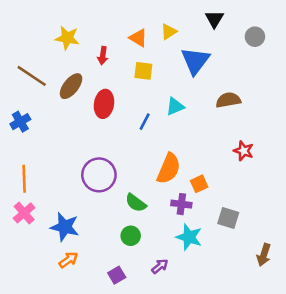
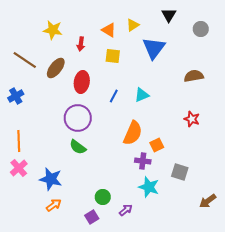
brown semicircle: (228, 100) -> (194, 76), moved
cyan triangle: (175, 106) -> (142, 95), moved
purple circle: (99, 175) -> (78, 118), moved
green semicircle: (136, 203) -> (78, 147), moved
green circle: (131, 236) -> (103, 197), moved
brown arrow: (264, 255) -> (208, 201), turned 36

